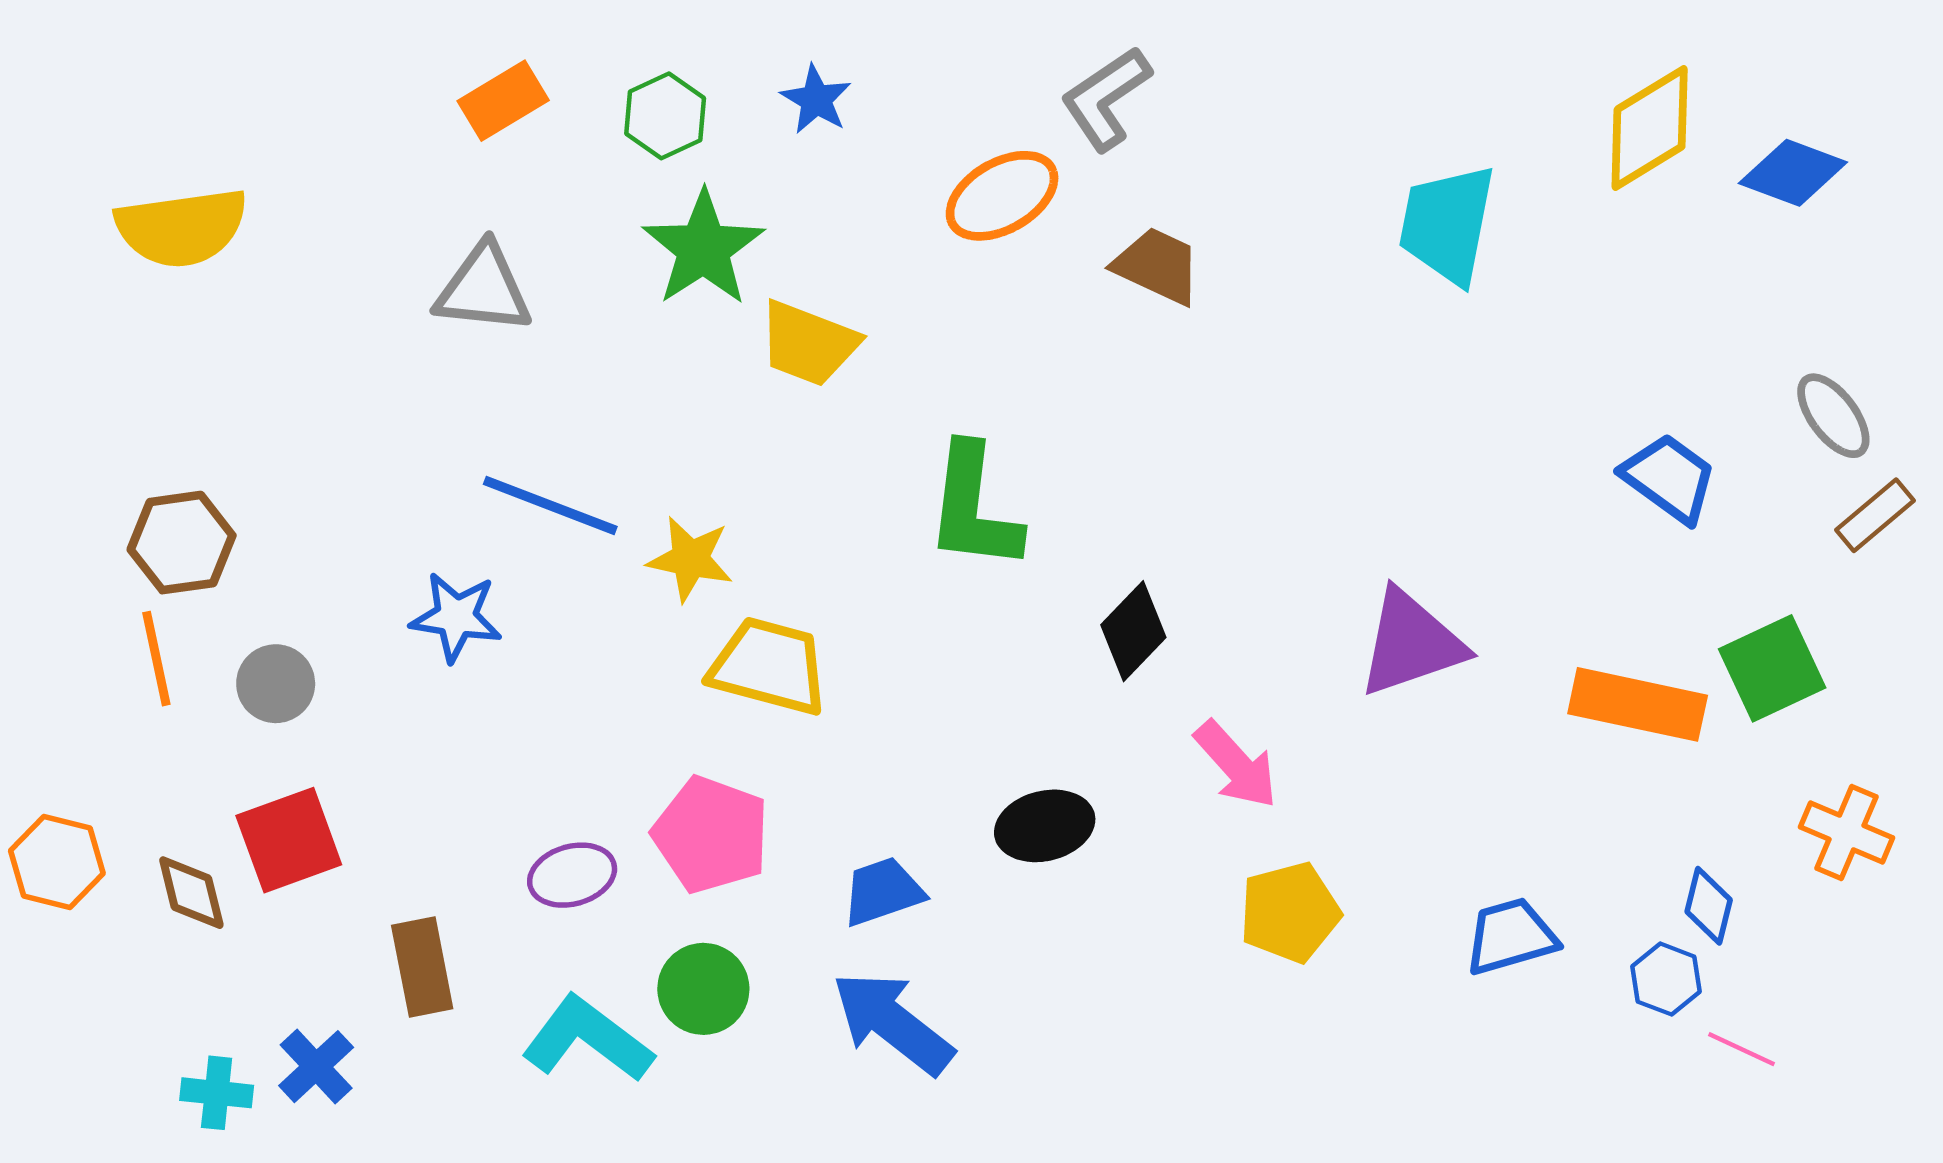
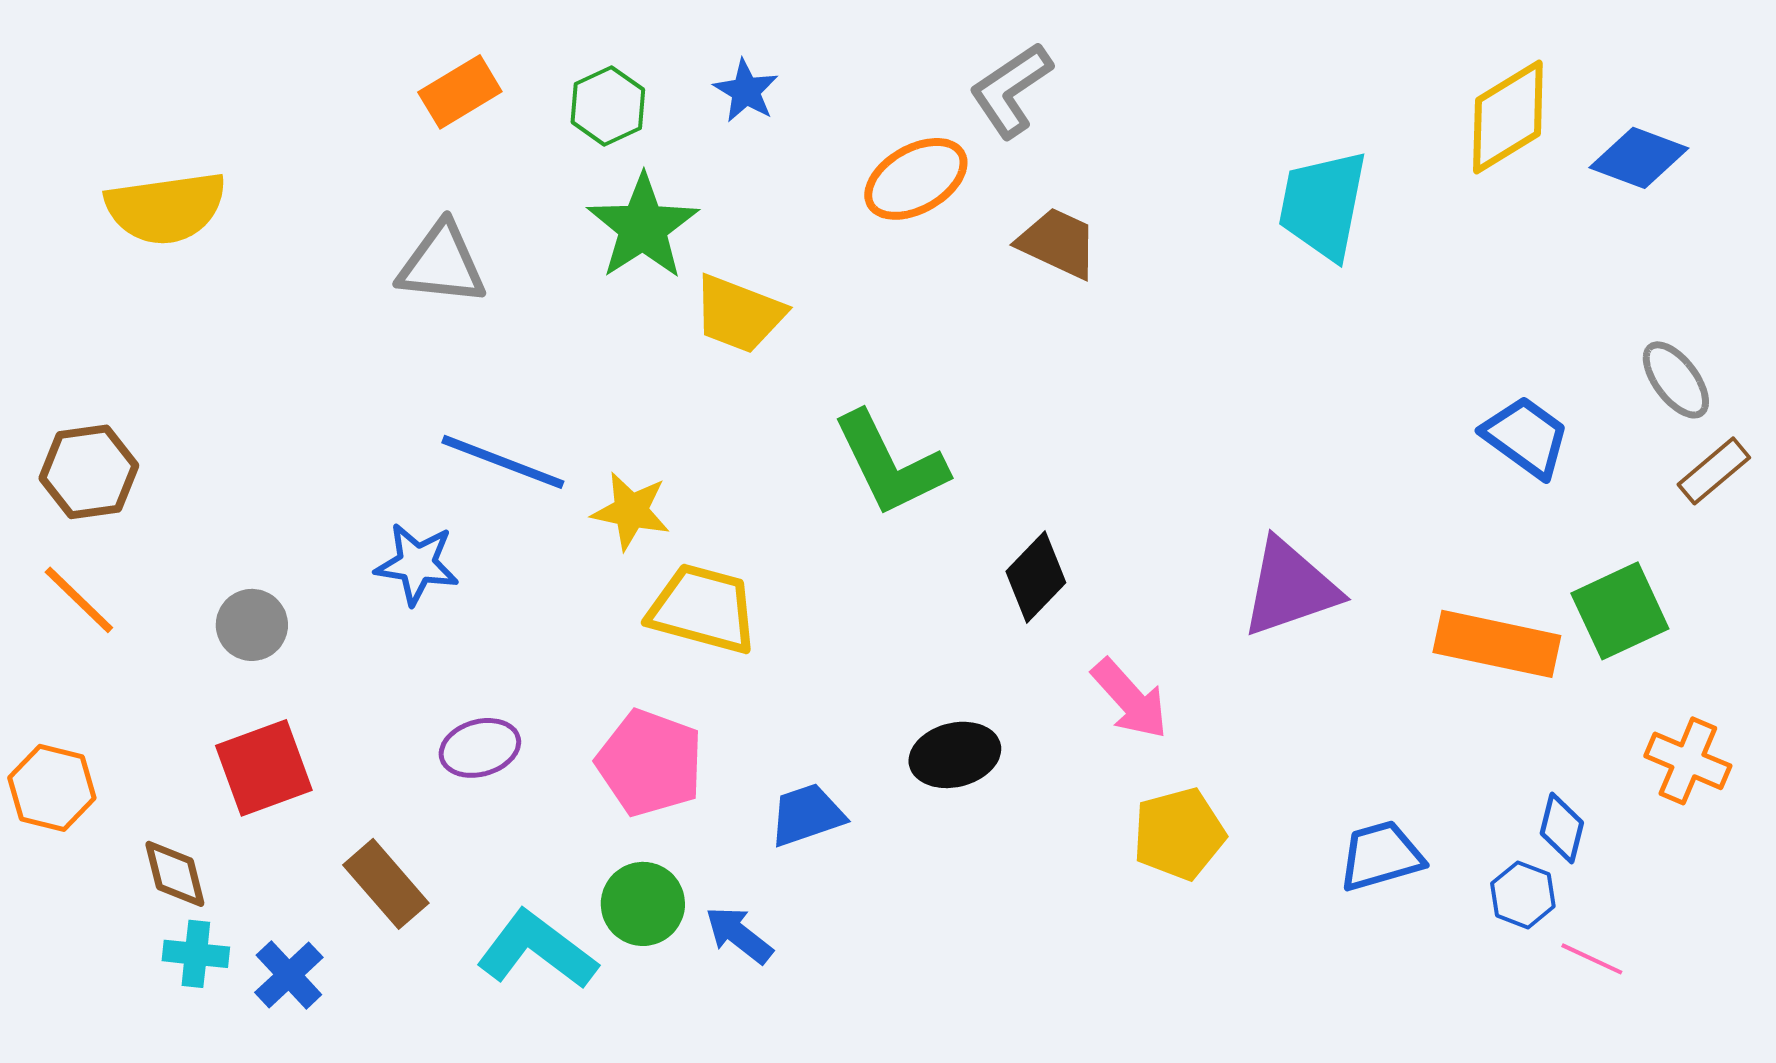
green L-shape: (974, 508) -> (890, 464), turned -33
brown hexagon: (182, 543) -> (89, 472), moved
orange line: (156, 659) -> (79, 600), moved, turned -34
purple ellipse: (572, 875) -> (480, 748), moved
brown diamond: (191, 893) -> (175, 874), moved
brown rectangle: (422, 967) -> (386, 884), turned -30
blue arrow: (893, 1023) -> (739, 935), moved, size x0.6
cyan cross: (217, 1093) -> (196, 954), moved

